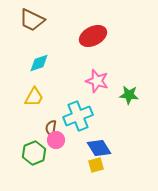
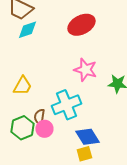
cyan diamond: (39, 63) -> (27, 30), moved
green hexagon: (34, 153) -> (22, 128), moved

